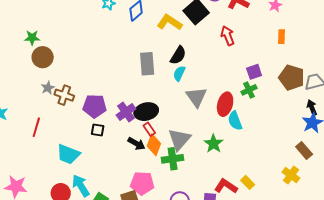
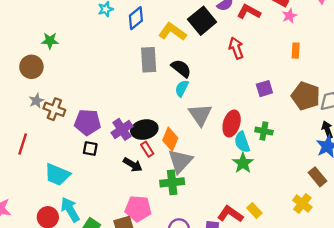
green star: (32, 38) -> (50, 41), moved
black semicircle: (178, 55) -> (181, 68), turned -84
gray rectangle: (147, 64) -> (149, 60), moved
green cross: (249, 90) -> (264, 131), moved, turned 35
green star: (214, 144) -> (243, 163), moved
orange diamond: (154, 145) -> (170, 139), moved

